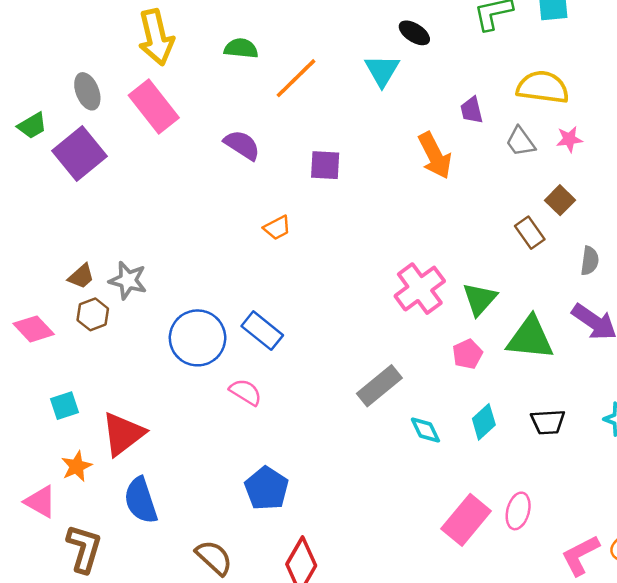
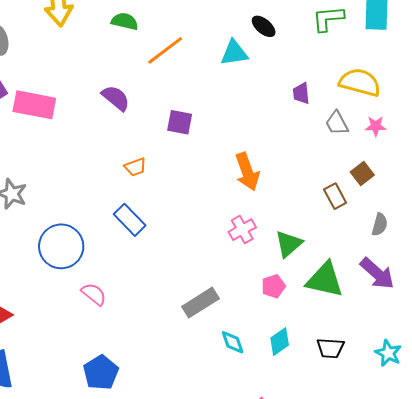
cyan triangle: (382, 70) -> (234, 53), turned 44
pink rectangle: (154, 106) -> (34, 105), moved, turned -48
orange arrow: (435, 156) -> (247, 172), moved
pink cross: (420, 289) -> (242, 230), size x0.7
blue rectangle: (262, 331) -> (130, 220), moved

